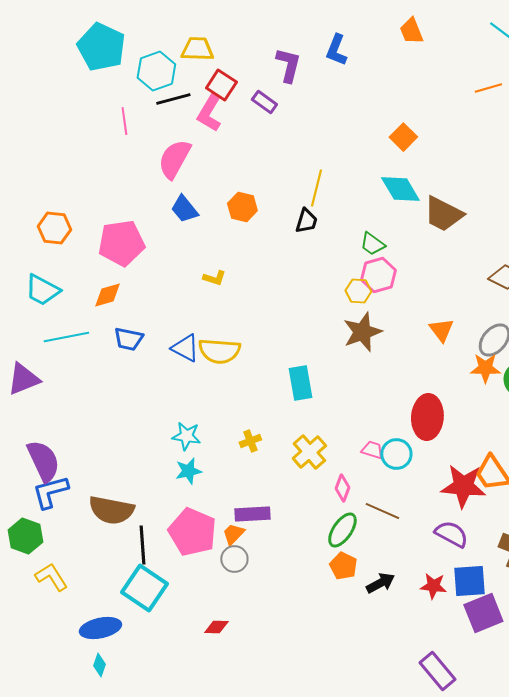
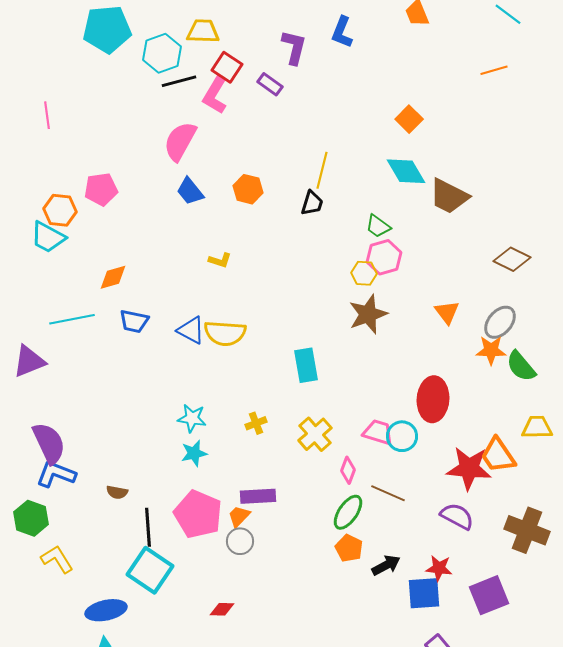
cyan pentagon: (101, 47) -> (107, 29), turned -30
pink line: (124, 121) -> (47, 115), moved
pink pentagon: (121, 243) -> (101, 189), moved, size x0.7
cyan trapezoid: (42, 290) -> (48, 237), moved
pink trapezoid: (372, 450) -> (378, 432), size x1.4
blue L-shape: (50, 492) -> (56, 474), turned 36
brown semicircle: (111, 510) -> (117, 492), size x0.5
blue square: (469, 581) -> (424, 593), moved

